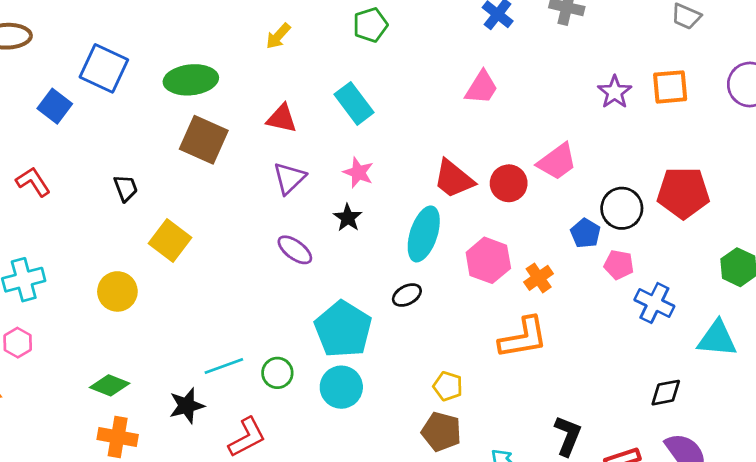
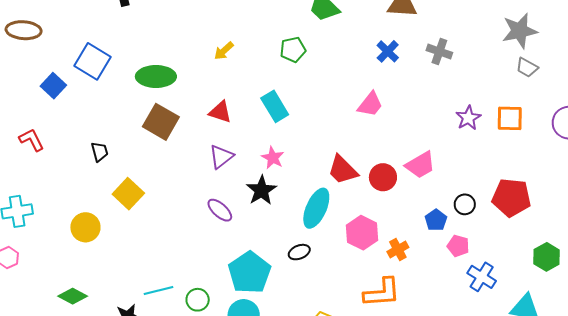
black circle: (622, 208) -> (465, 204), size x0.7
black star: (348, 218) -> (261, 190), size x1.4

